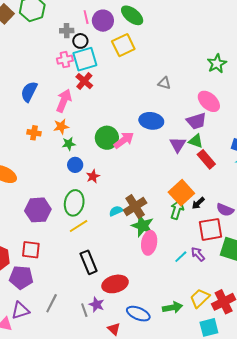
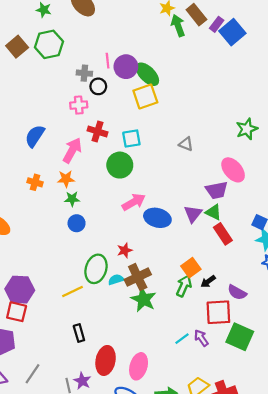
green ellipse: (132, 15) -> (147, 74), moved
cyan square: (85, 59) -> (131, 139), moved, size x0.7
red cross: (84, 81) -> (98, 131), turned -30
blue ellipse: (151, 121) -> (157, 218), moved
green circle: (107, 138) -> (120, 165), moved
red star: (93, 176) -> (125, 250), moved
orange square: (181, 193) -> (191, 268), size x0.7
green ellipse: (74, 203) -> (96, 269), moved
purple hexagon: (38, 210) -> (20, 290), moved
pink ellipse: (149, 243) -> (139, 366), moved
black rectangle: (89, 262) -> (79, 333), size x0.7
red ellipse: (115, 284) -> (106, 360), turned -70

